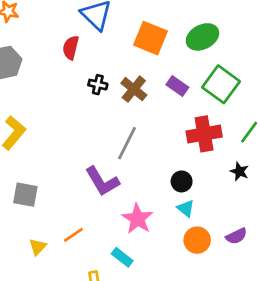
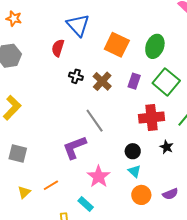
green ellipse: (202, 37) -> (155, 46), turned -45
purple rectangle: (177, 86) -> (134, 81), turned 70
gray line: (127, 143) -> (95, 121), turned -65
black star: (239, 171) -> (167, 147), moved
purple L-shape: (102, 181) -> (75, 147), turned 96

